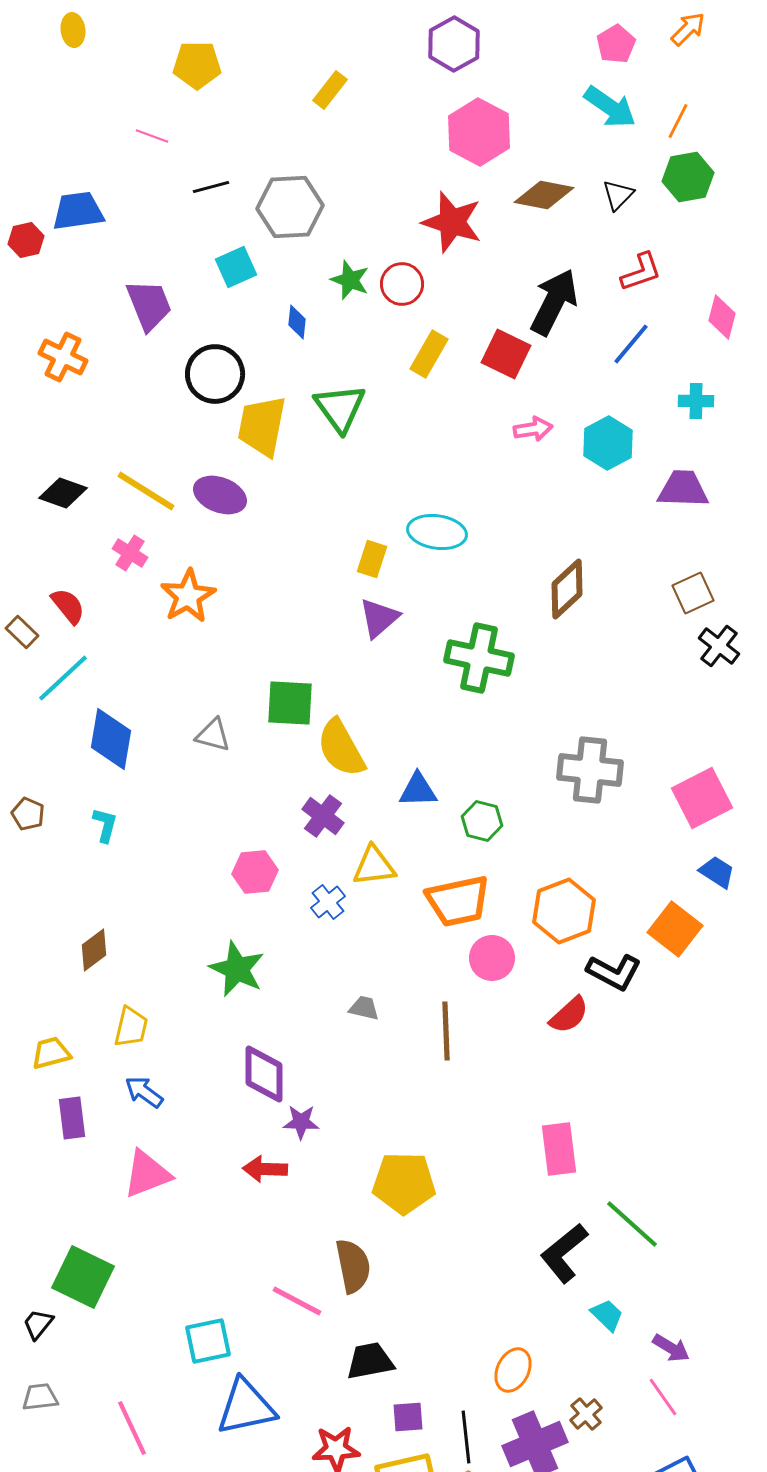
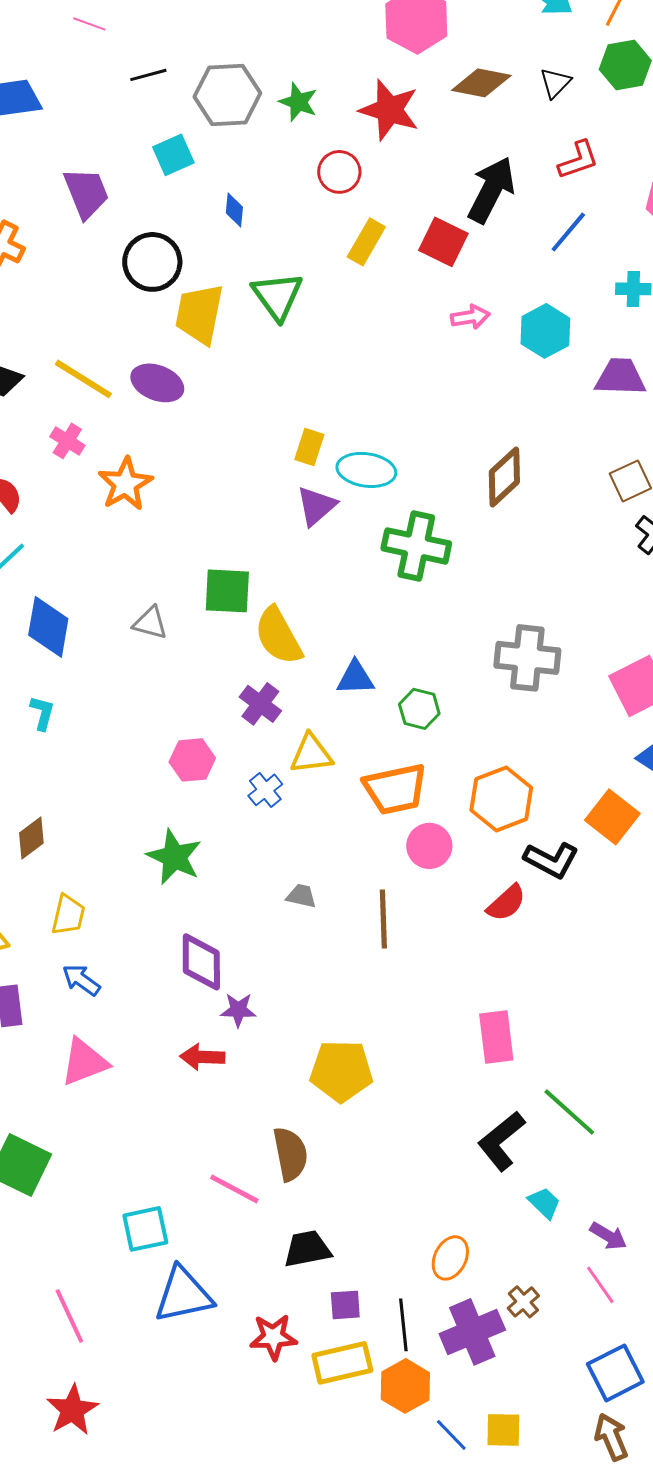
green star: (350, 280) -> (298, 102), moved
cyan ellipse: (437, 532) -> (366, 470), moved

